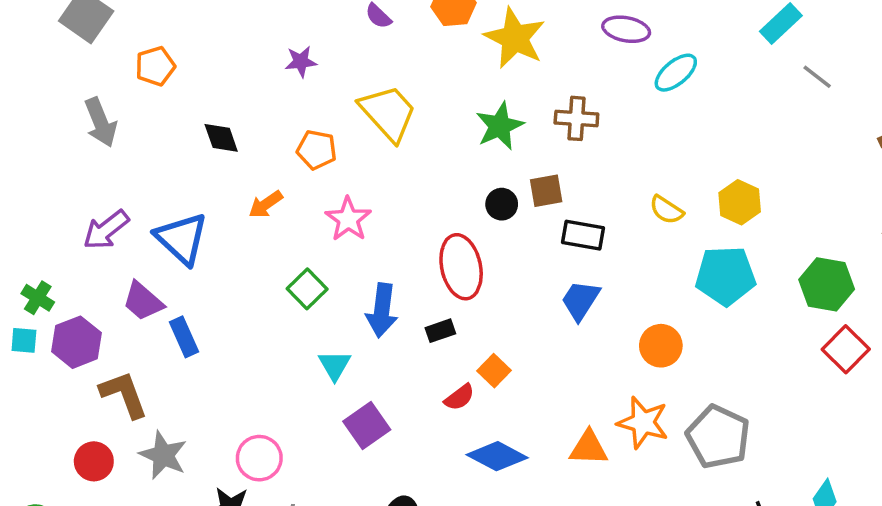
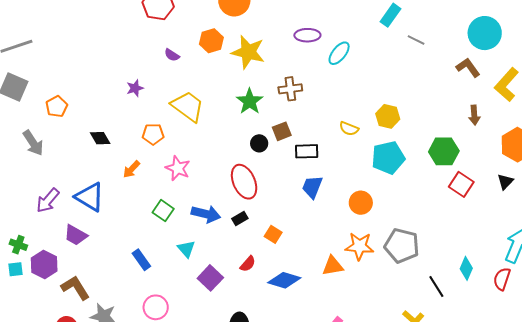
blue arrow: (382, 310) -> (206, 214), turned -72
blue rectangle: (184, 337) -> (141, 260), moved
red semicircle: (459, 397) -> (248, 264), moved

